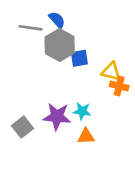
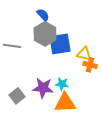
gray line: (30, 28) -> (12, 46), moved
blue square: (79, 58) -> (60, 44), size x1.6
orange triangle: (86, 136) -> (65, 103), size x1.6

